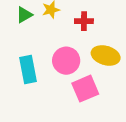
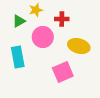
green triangle: (24, 15) -> (19, 21), moved
pink circle: (66, 61) -> (43, 37), moved

